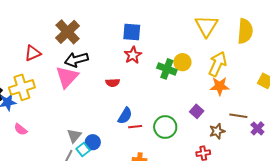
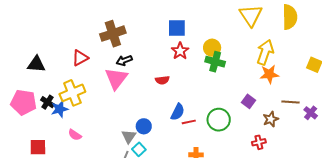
brown cross: (68, 32) -> (113, 34), turned 30
black arrow: (76, 60) -> (124, 60), size x0.7
yellow circle: (182, 62) -> (212, 48), moved
blue circle: (93, 142) -> (144, 126), moved

